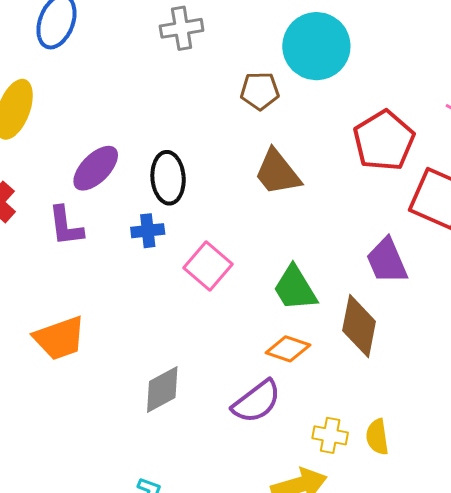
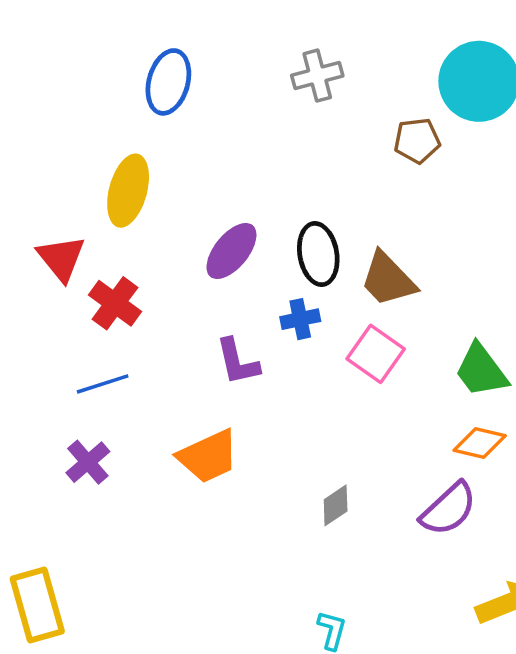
brown trapezoid: (277, 172) -> (388, 279), moved
purple L-shape: (66, 226) -> (237, 362), moved
gray diamond: (162, 389) -> (336, 505), size x0.7

